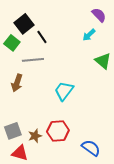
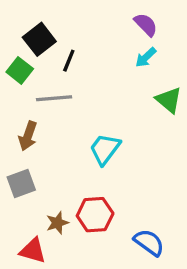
purple semicircle: (99, 15) -> (146, 25), moved
black line: (42, 37) -> (69, 61), turned 56
gray square: (13, 131) -> (21, 183), moved

